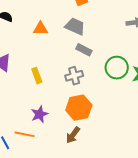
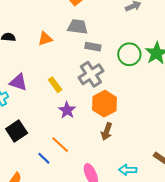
gray cross: (74, 76) -> (91, 74), size x1.4
purple star: (39, 114) -> (67, 110), moved
orange line: (25, 134) -> (60, 145), turned 48

